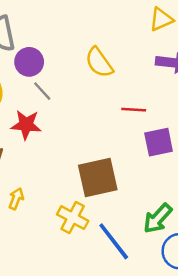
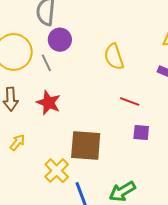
gray line: (42, 91) -> (46, 63), moved
red star: (26, 125) -> (49, 103), moved
purple square: (159, 142) -> (141, 133), size x0.7

